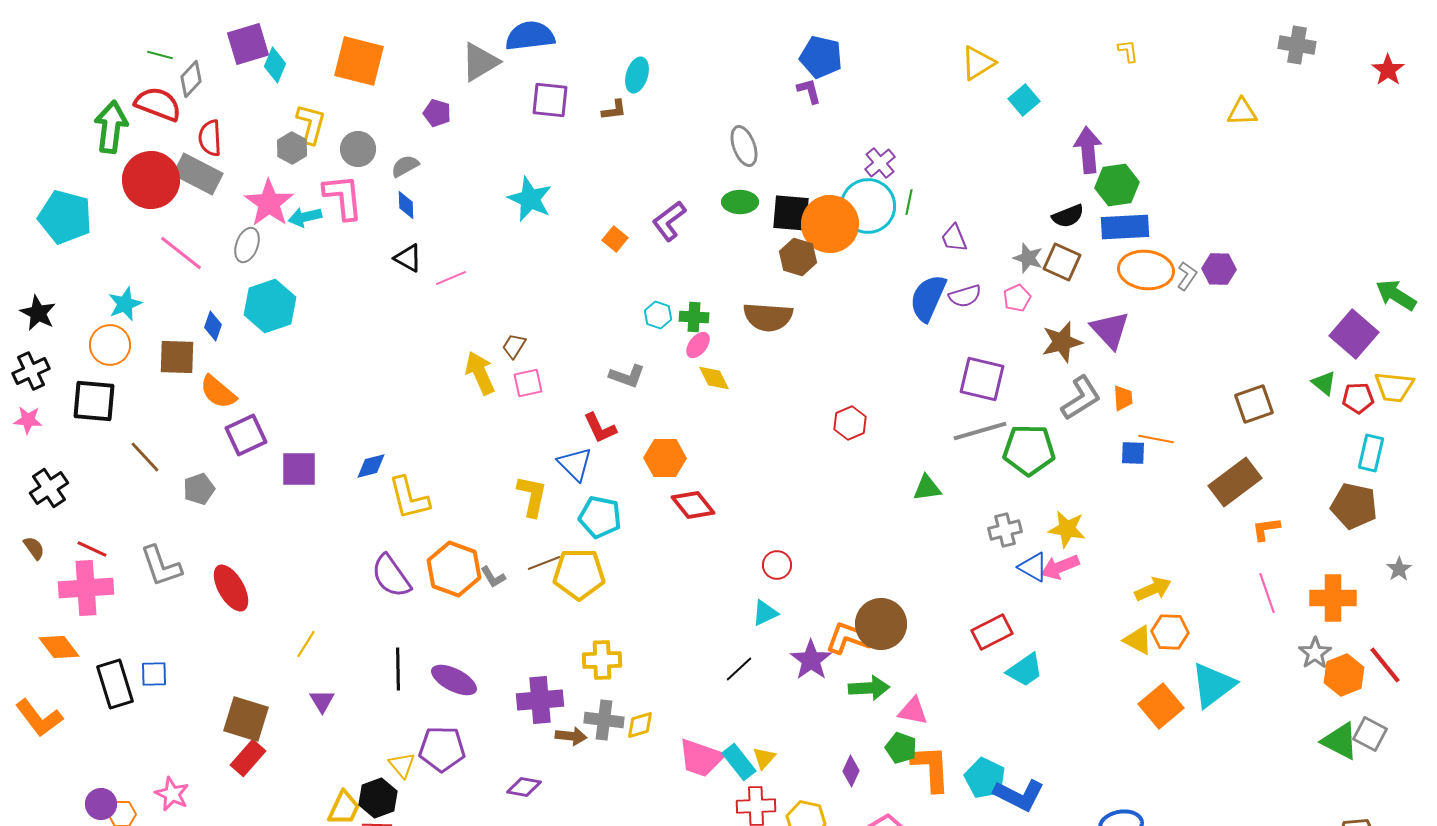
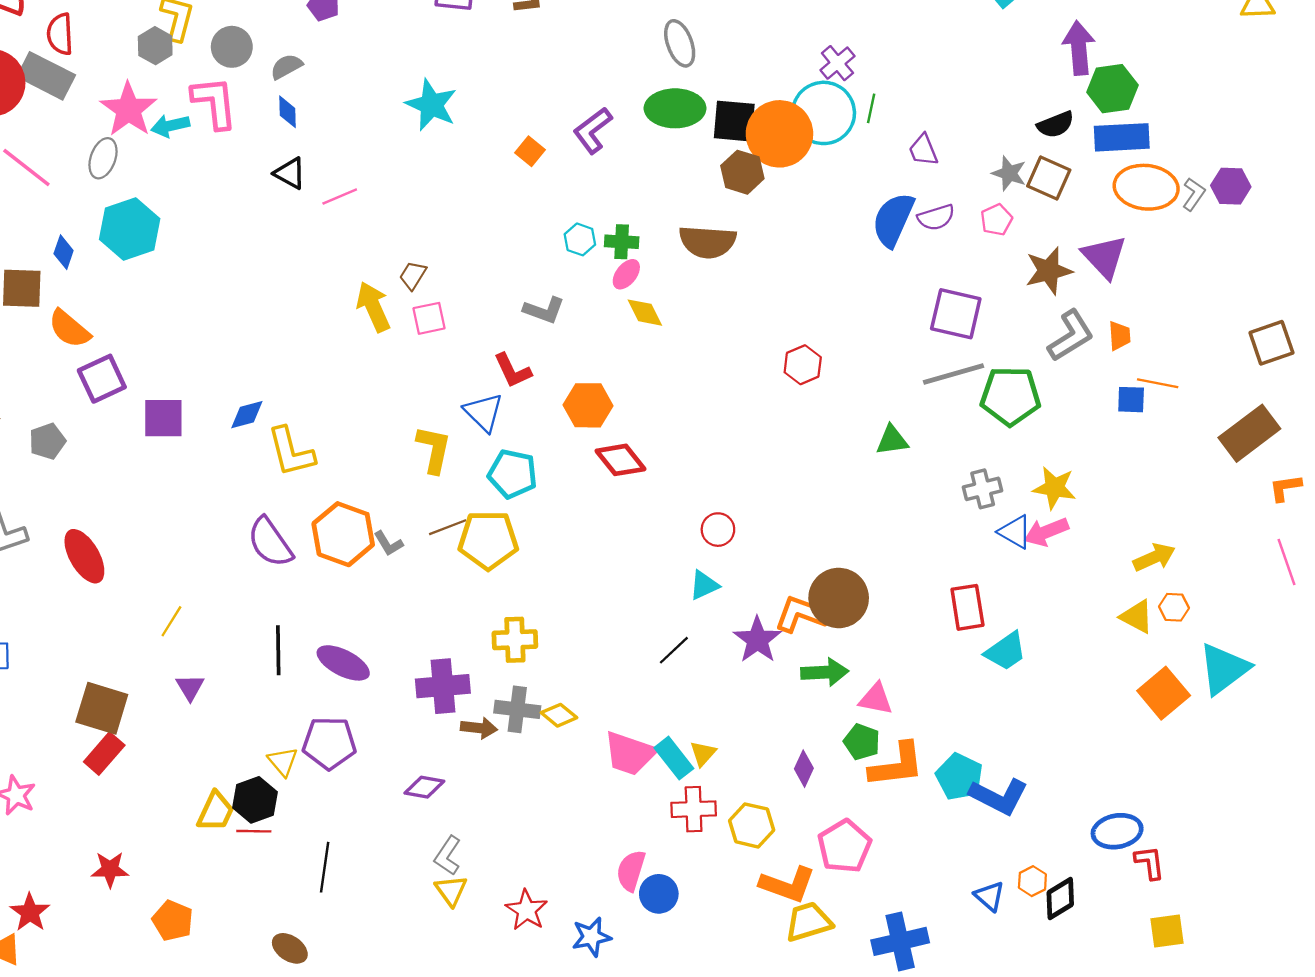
green ellipse: (740, 202) -> (675, 108), size x1.4
red rectangle: (992, 632) -> (967, 607), turned -72
orange hexagon: (1170, 632) -> (1174, 607), size x0.7
yellow diamond: (640, 725) -> (559, 715), turned 56
orange L-shape: (931, 768) -> (897, 765), turned 86

